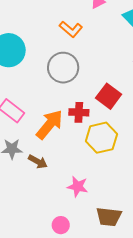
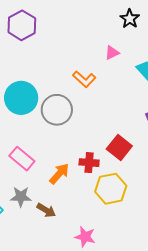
gray circle: (63, 68) -> (57, 110), moved
orange arrow: (49, 125) -> (59, 174), size x0.7

